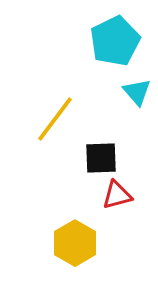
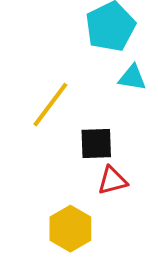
cyan triangle: (137, 92) -> (132, 78), turned -40

